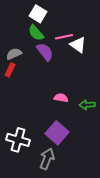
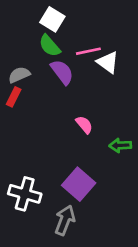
pink semicircle: (61, 98) -> (84, 125), moved, turned 40

